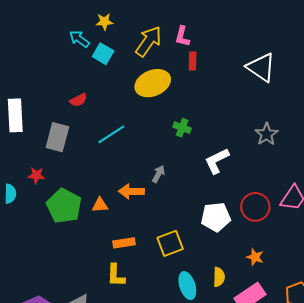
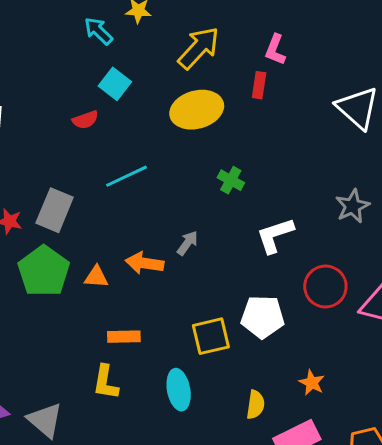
pink L-shape: (182, 37) -> (275, 50), moved
cyan square: (103, 54) -> (115, 84), moved
gray rectangle: (57, 137) -> (55, 210), moved
red circle: (255, 207) -> (325, 286), moved
yellow square: (170, 243) -> (211, 336), moved
cyan ellipse: (187, 286) -> (179, 390), moved

